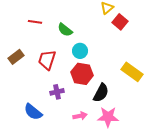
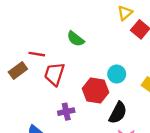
red line: (35, 22) -> (37, 54), moved
cyan circle: (80, 51) -> (117, 74), moved

